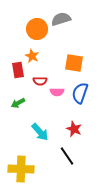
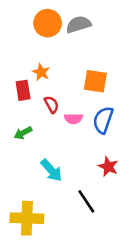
orange circle: (37, 29) -> (48, 23), moved
red semicircle: (40, 81) -> (51, 104), turned -120
red star: (74, 129) -> (108, 167), moved

